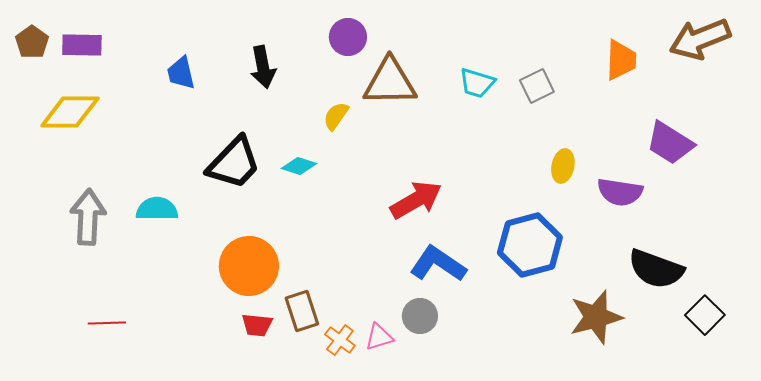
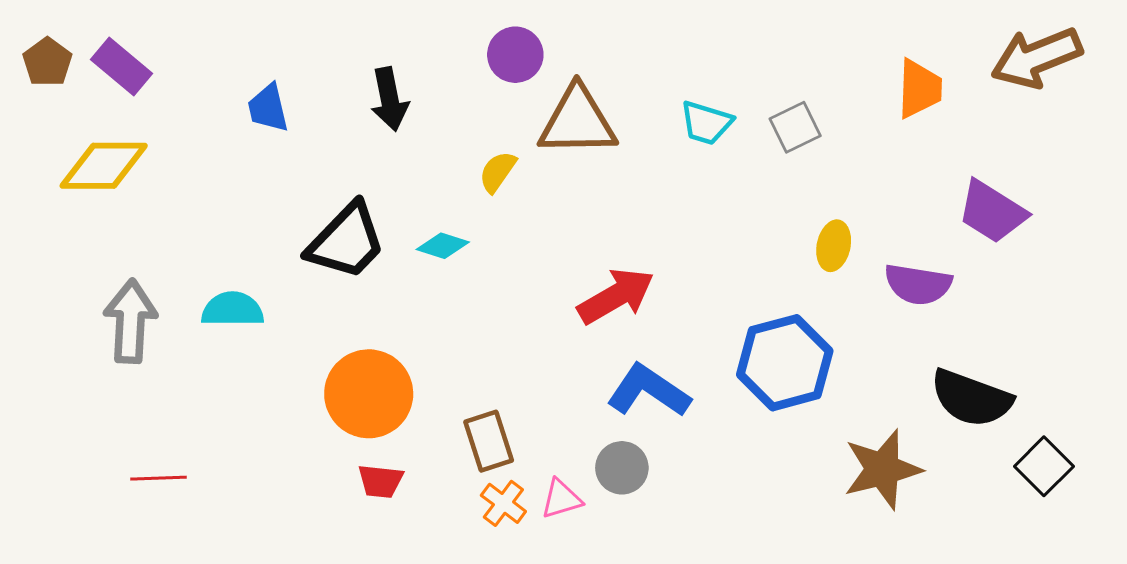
purple rectangle: (82, 45) -> (121, 67), turned 39
brown rectangle: (302, 311) -> (489, 441), moved

